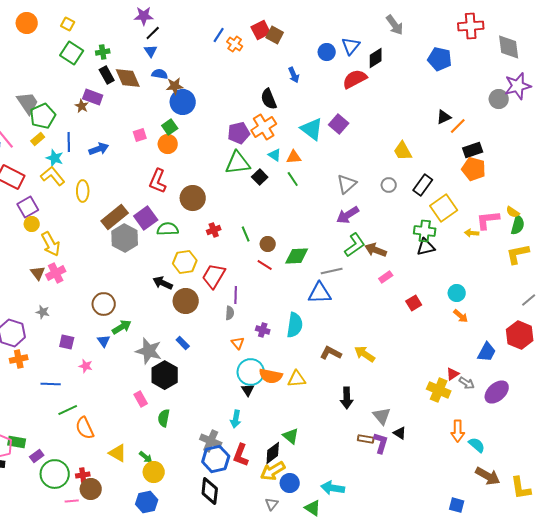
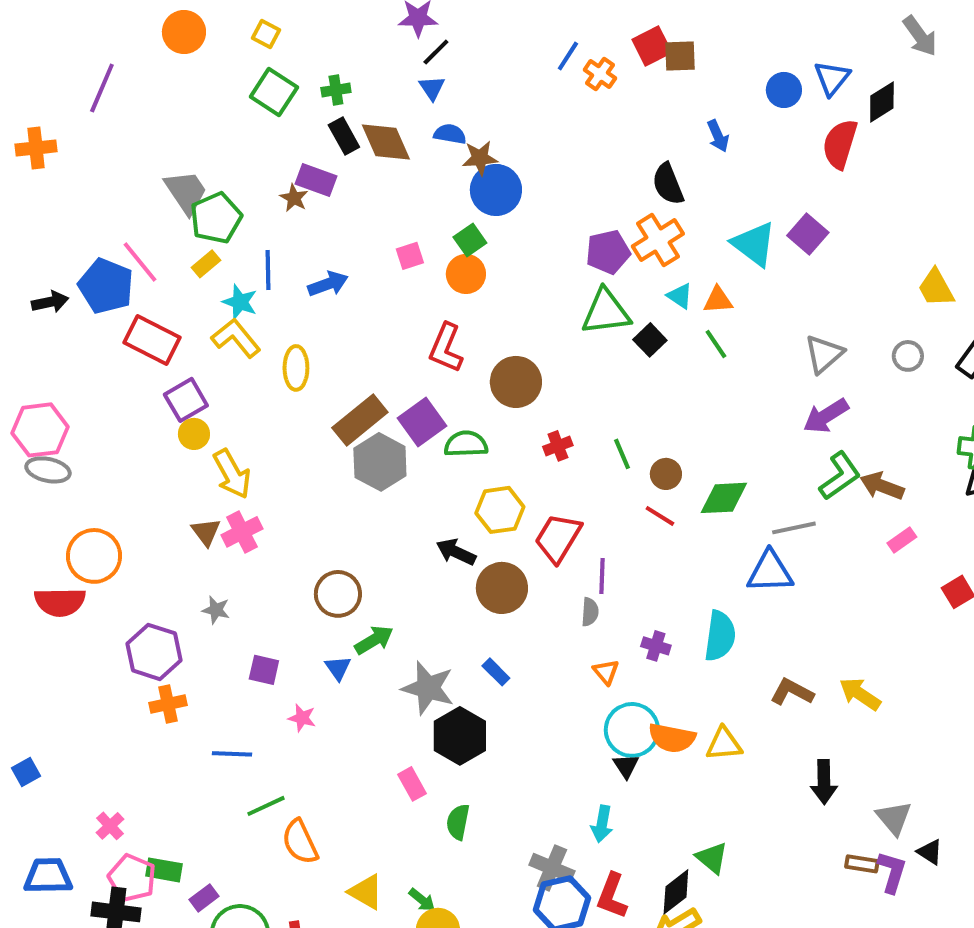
brown square: (275, 35) -> (680, 56), turned -30
red semicircle: (355, 79) -> (840, 144), turned -45

